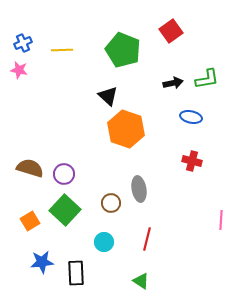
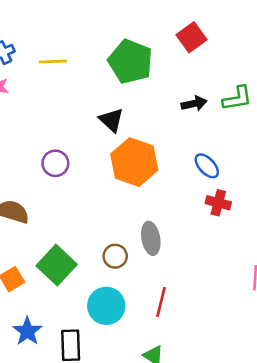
blue ellipse: (191, 117) -> (207, 166), moved, turned 35
purple circle: (64, 174) -> (55, 163), moved
cyan circle: (104, 242) -> (106, 306), size x1.5
blue star: (42, 262) -> (27, 331), turned -30

